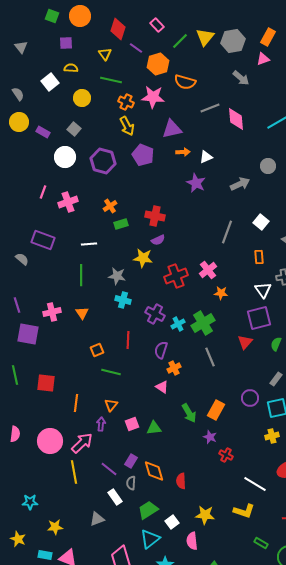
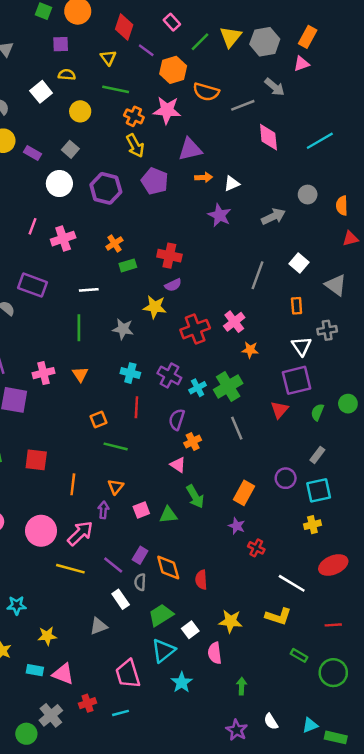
gray line: (210, 108) -> (243, 105), moved
cyan cross: (123, 300) -> (130, 373), moved
green arrow: (189, 413) -> (195, 497), moved
yellow line: (74, 472) -> (70, 569), turned -65

